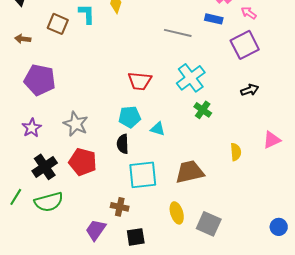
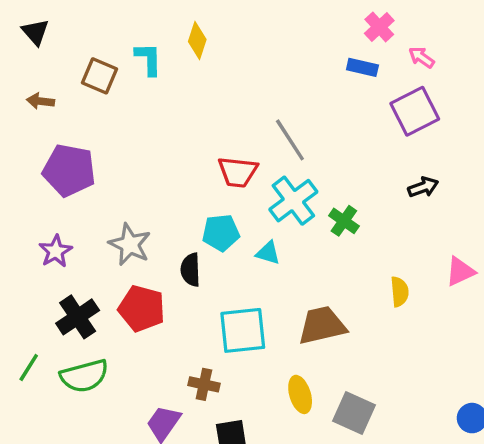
gray line: (178, 33) -> (290, 140), moved, turned 44
cyan cross: (191, 78) -> (293, 201), moved
black semicircle: (123, 144) -> (190, 270), moved

